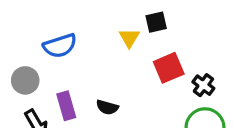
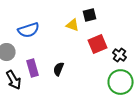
yellow triangle: (129, 38) -> (73, 25), turned -40
black semicircle: (107, 107) -> (59, 69), turned 96

